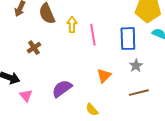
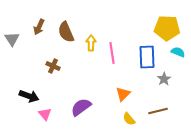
brown cross: (34, 48) -> (53, 66), turned -32
gray star: (136, 66) -> (164, 79), moved
yellow semicircle: (92, 110) -> (129, 119), moved

